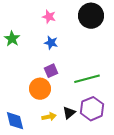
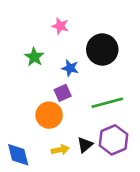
black circle: (91, 16) -> (102, 50), moved
green star: (12, 39) -> (34, 57), moved
blue star: (51, 43) -> (70, 68), moved

